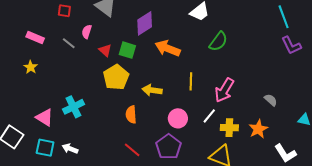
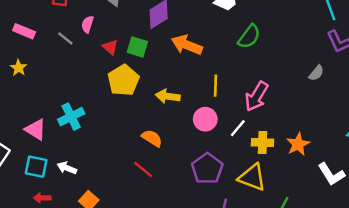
gray semicircle: (271, 100) -> (316, 73), moved, turned 88
orange semicircle: (131, 115) -> (152, 138), moved, turned 126
pink circle: (178, 118) -> (205, 119), moved
purple pentagon: (169, 147) -> (207, 169), moved

